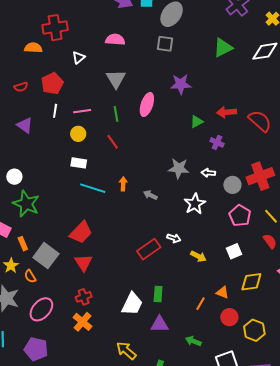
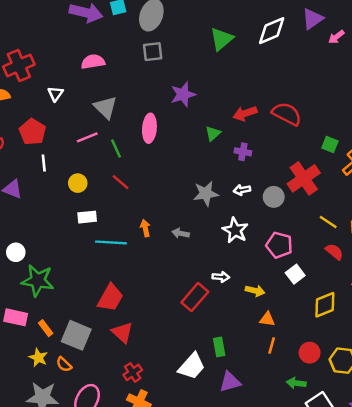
pink line: (82, 111) -> (87, 137), moved
pink pentagon: (240, 216) -> (279, 245), moved
orange triangle: (222, 292) -> (267, 319), moved
white trapezoid: (132, 304) -> (192, 366), turned 30
green arrow: (193, 341) -> (296, 383), moved

